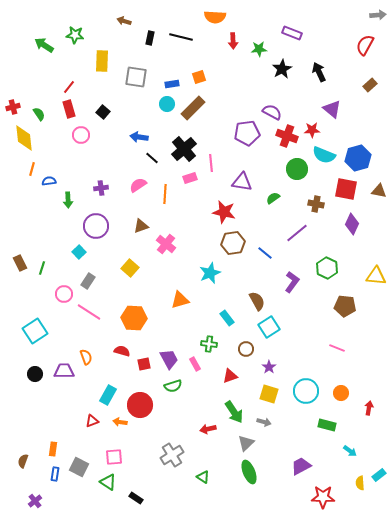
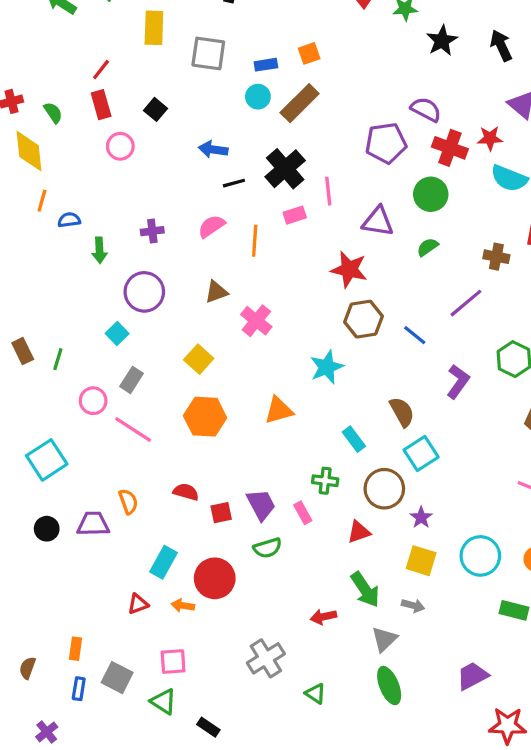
black line: (152, 158) -> (234, 183), turned -56
green circle: (297, 169) -> (431, 194), moved
orange hexagon: (134, 318) -> (205, 417), moved
brown circle: (246, 349) -> (384, 489), size x1.6

